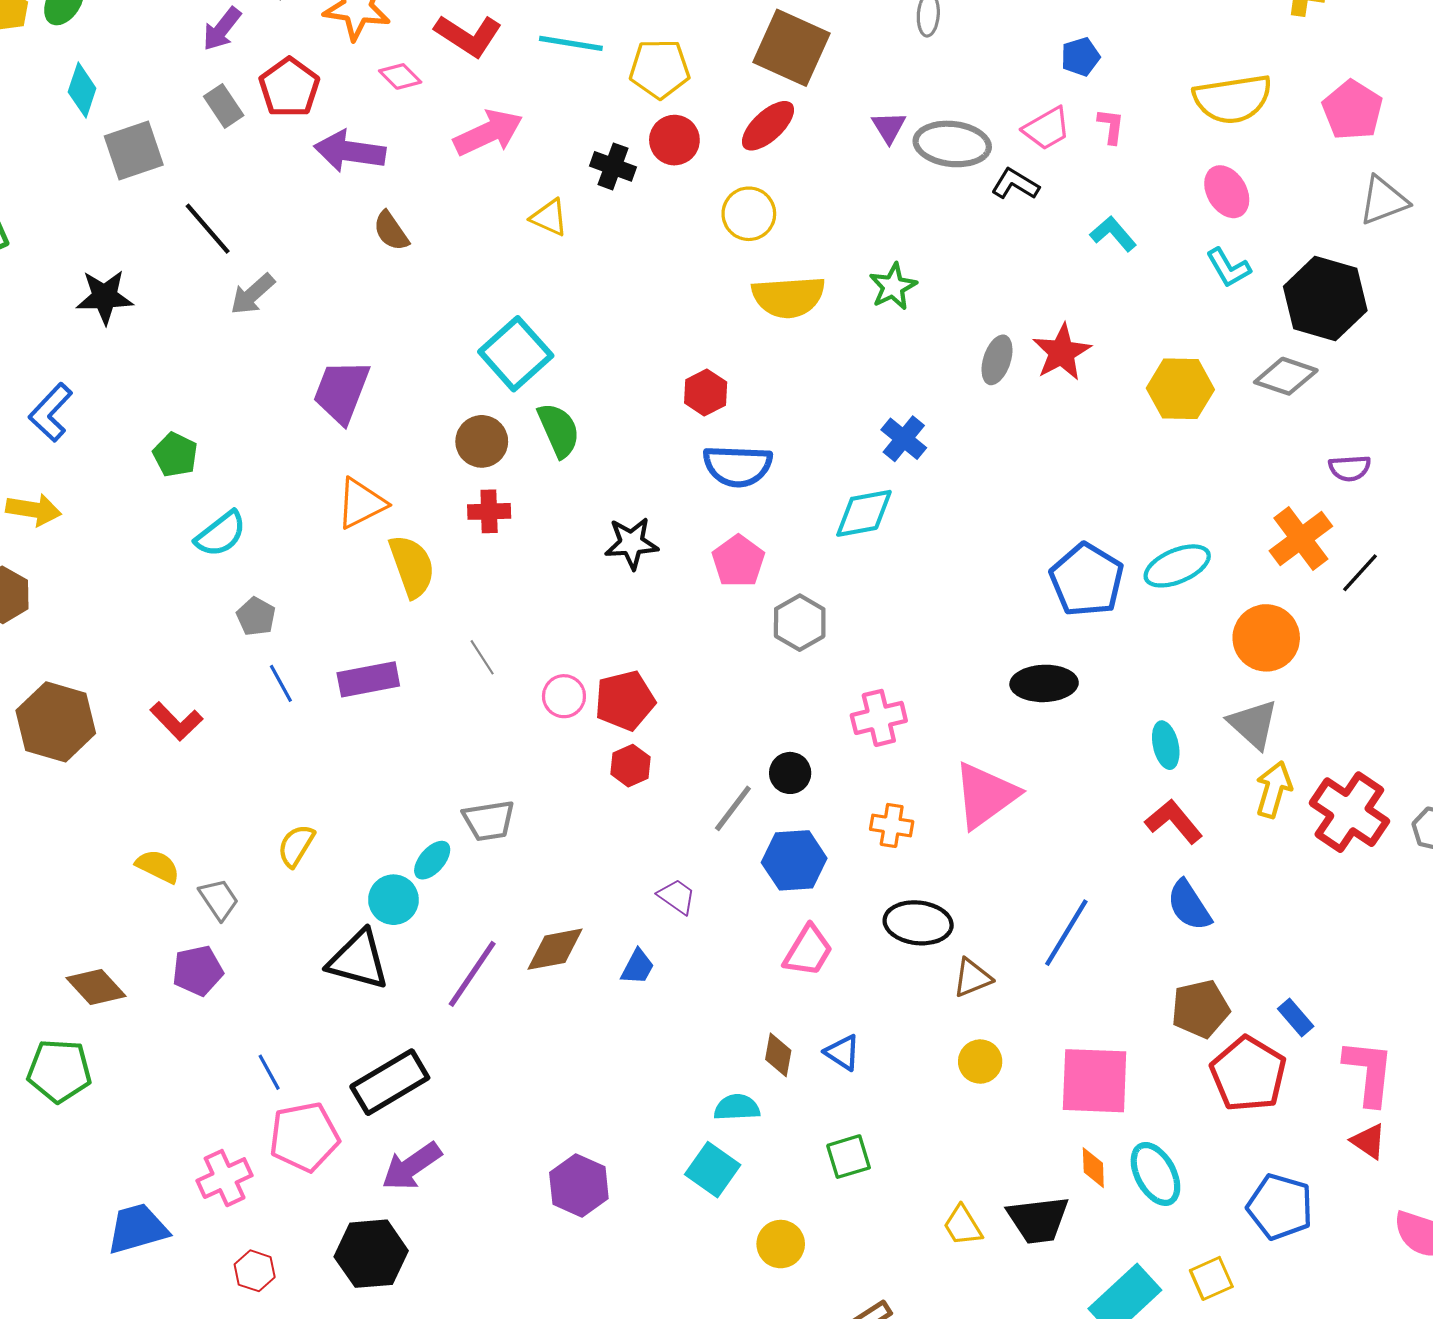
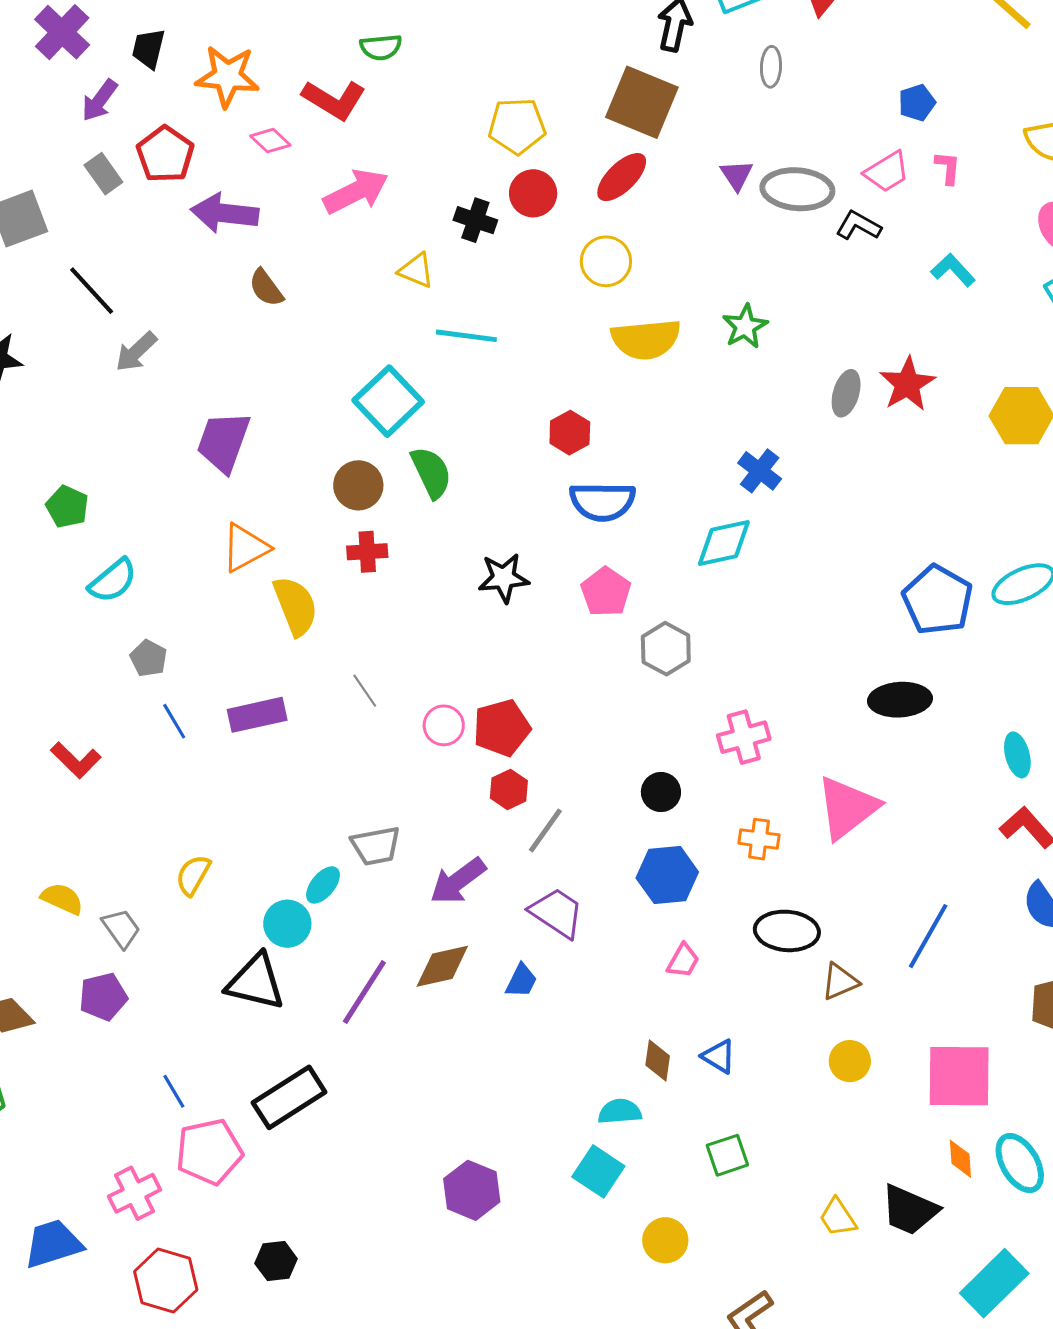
cyan line: (571, 43) -> (466, 336), moved
gray line: (733, 808) -> (545, 831), moved
purple trapezoid: (677, 897) -> (557, 913), size x1.5
pink trapezoid: (808, 951) -> (683, 961), size x0.7
purple arrow: (412, 1166) -> (458, 881), moved
black trapezoid: (1038, 1220) -> (909, 1210), turned 32
black hexagon: (371, 1254) -> (276, 1261), size x0.6
red hexagon: (255, 1271) -> (166, 1281), size x1.6

